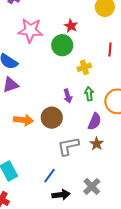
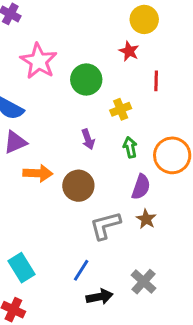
red star: (71, 26) -> (129, 51), moved
pink star: (30, 30) -> (39, 61), turned 30
purple arrow: (68, 96) -> (88, 139), moved
orange arrow: (23, 120) -> (38, 173), moved

